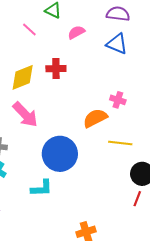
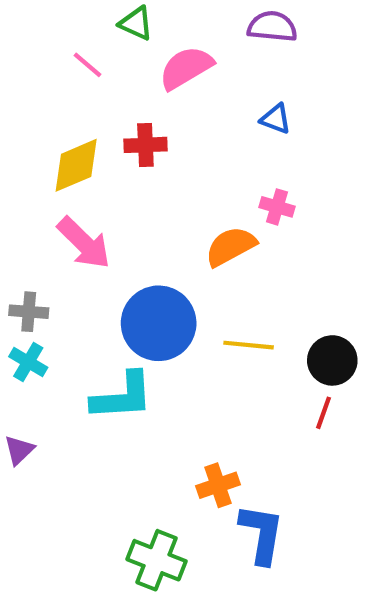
pink semicircle: (76, 32) -> (186, 68), size x1.5
blue triangle: (117, 44) -> (276, 119), moved, size x0.7
yellow line: (120, 143) -> (249, 345), moved
cyan L-shape: (42, 188) -> (122, 396), size x1.4

